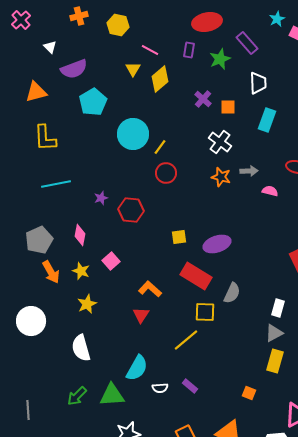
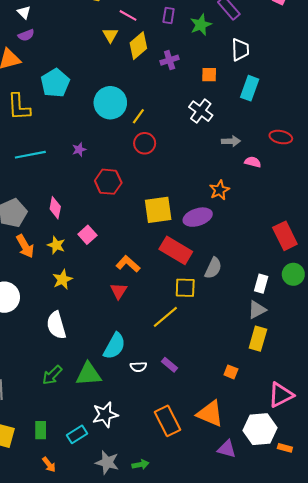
purple semicircle: (74, 69) -> (26, 35), moved, size x0.6
purple cross: (203, 99) -> (170, 60), moved, turned 30
cyan pentagon: (93, 102) -> (55, 83), moved
orange star: (221, 177) -> (219, 190), moved, turned 30
purple star: (101, 198) -> (79, 150), moved
yellow square: (179, 237) -> (158, 210), size x1.8

